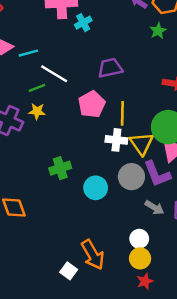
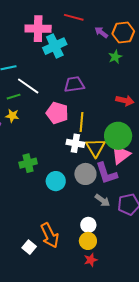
cyan cross: (83, 23) -> (55, 46), size x1.6
pink pentagon: (92, 104) -> (57, 113), turned -30

